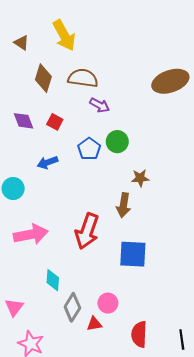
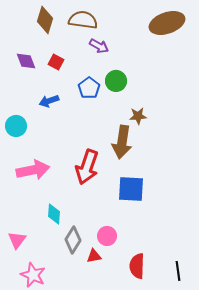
brown arrow: (124, 205) -> (122, 142), size x1.4

